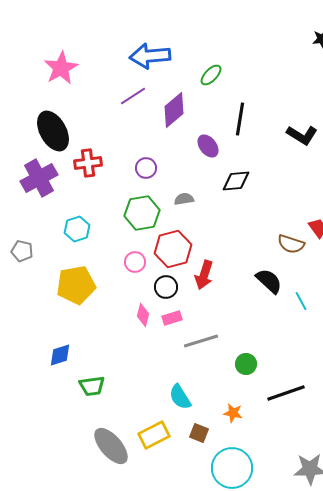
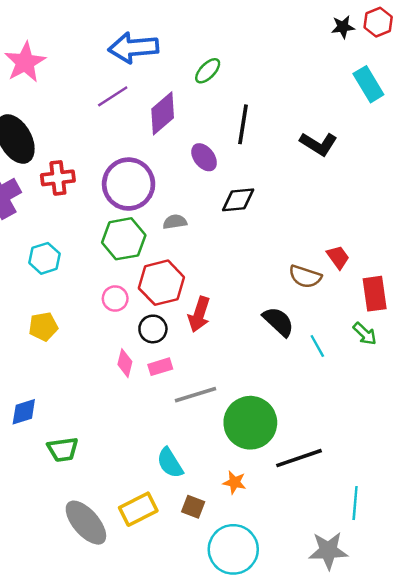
purple circle: (146, 168) -> (129, 184), size x2.0
yellow pentagon: (76, 285) -> (43, 327), size x0.6
green circle: (246, 364) -> (250, 423), size x2.0

